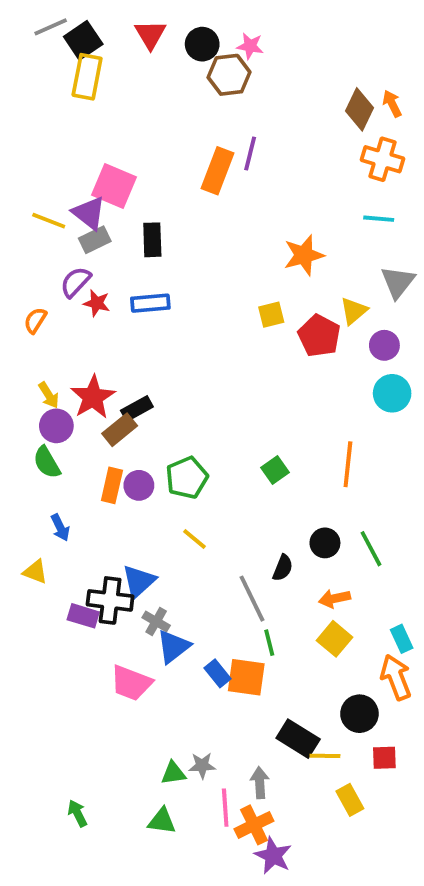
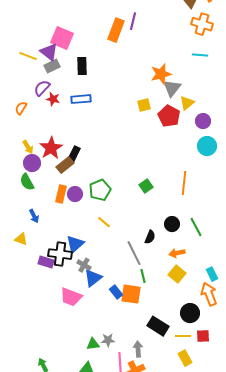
gray triangle: (398, 282) -> (172, 88), moved
black rectangle: (137, 409) -> (74, 154), turned -35
yellow line: (325, 756) -> (183, 336), moved

